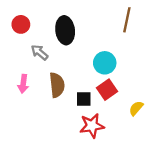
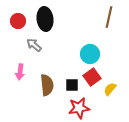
black ellipse: (65, 30) -> (45, 19), moved
brown semicircle: (57, 85) -> (47, 85), moved
yellow semicircle: (136, 108) -> (110, 89), moved

